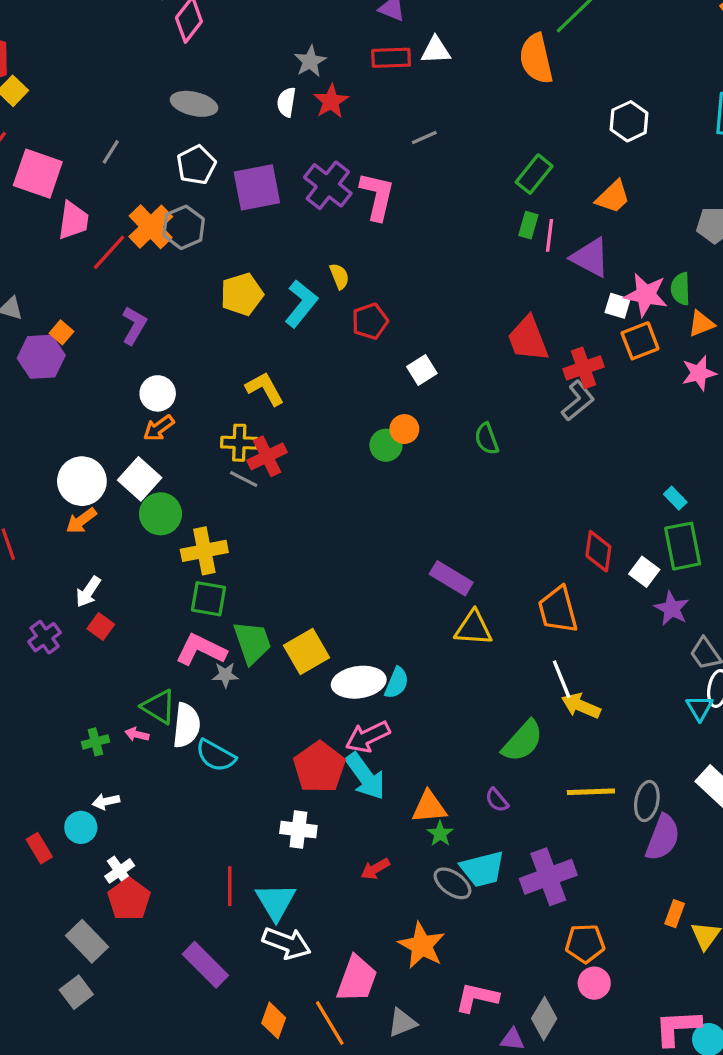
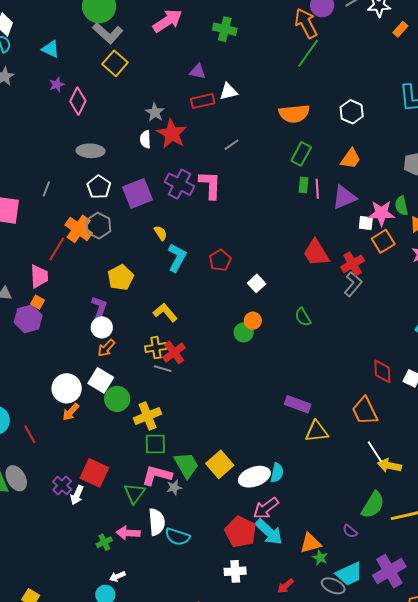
orange semicircle: (536, 59) -> (294, 114), moved, turned -72
red star: (331, 101) -> (172, 134), size x1.4
pink trapezoid: (73, 220) -> (39, 276), moved
purple triangle: (590, 258) -> (344, 197), turned -40
yellow semicircle: (339, 276) -> (161, 233), moved
yellow pentagon: (242, 294) -> (121, 278), moved
purple L-shape: (134, 325) -> (99, 308), moved
white arrow: (88, 592) -> (77, 495), moved
red square: (101, 627) -> (94, 473), size x1.8
green triangle: (159, 707) -> (134, 493), moved, turned 45
pink arrow: (137, 734) -> (128, 533), size x1.6
green semicircle: (523, 741) -> (373, 505), moved

